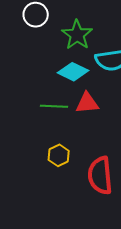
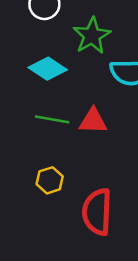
cyan diamond: (73, 72) -> (48, 69), moved

